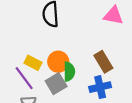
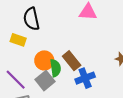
brown rectangle: (103, 62) -> (72, 61), moved
yellow rectangle: (33, 63) -> (18, 40), moved

